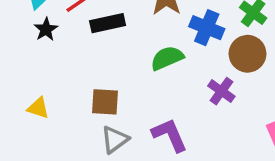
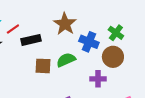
purple cross: (221, 91) -> (98, 79), turned -35
brown square: (105, 102) -> (43, 66), moved

